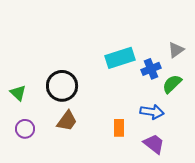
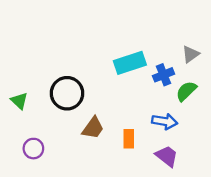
brown trapezoid: (67, 121) -> (93, 128), moved
purple circle: (25, 129) -> (33, 149), moved

